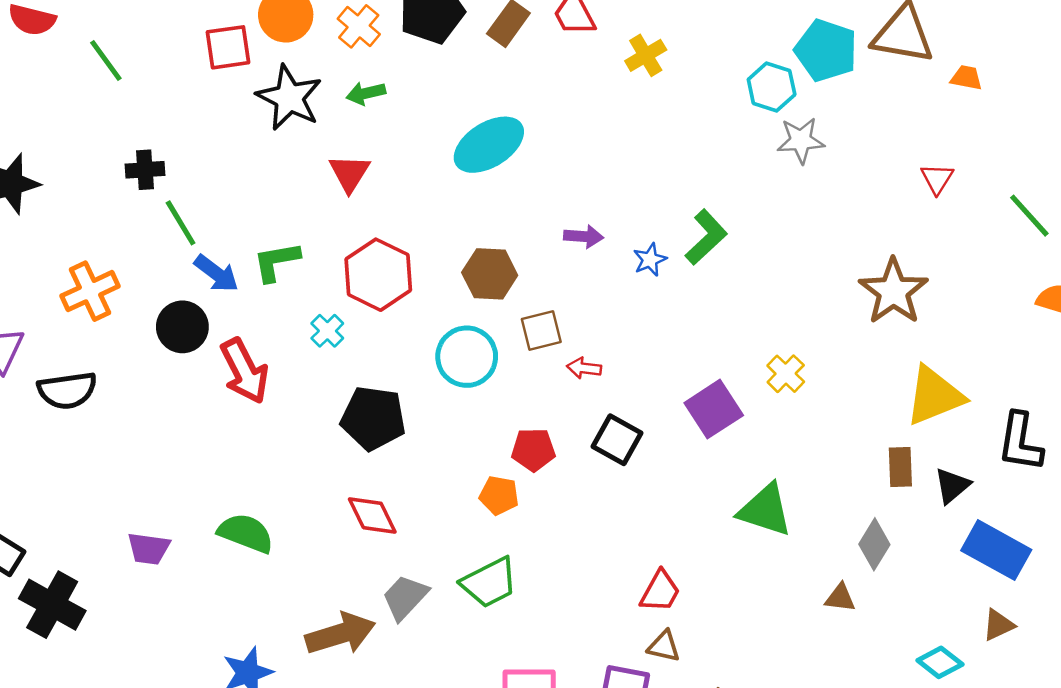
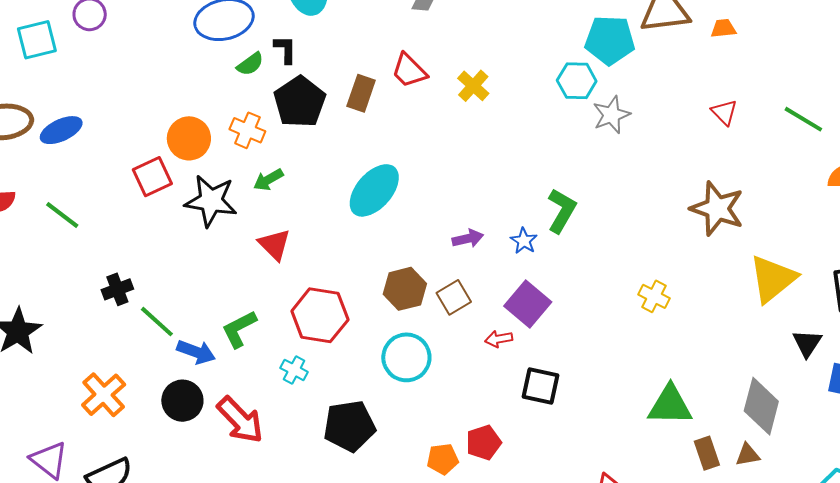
brown square: (541, 330) -> (454, 297), moved
purple square: (714, 409) -> (528, 304), moved
red pentagon: (533, 450) -> (484, 443), moved
brown rectangle: (900, 467) -> (707, 453), moved
orange pentagon: (499, 495) -> (443, 459), moved
gray diamond: (874, 544) -> (761, 406), size x1.4

